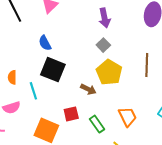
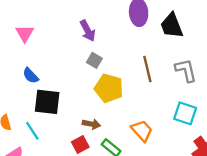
brown arrow: (88, 89) -> (91, 124), moved

